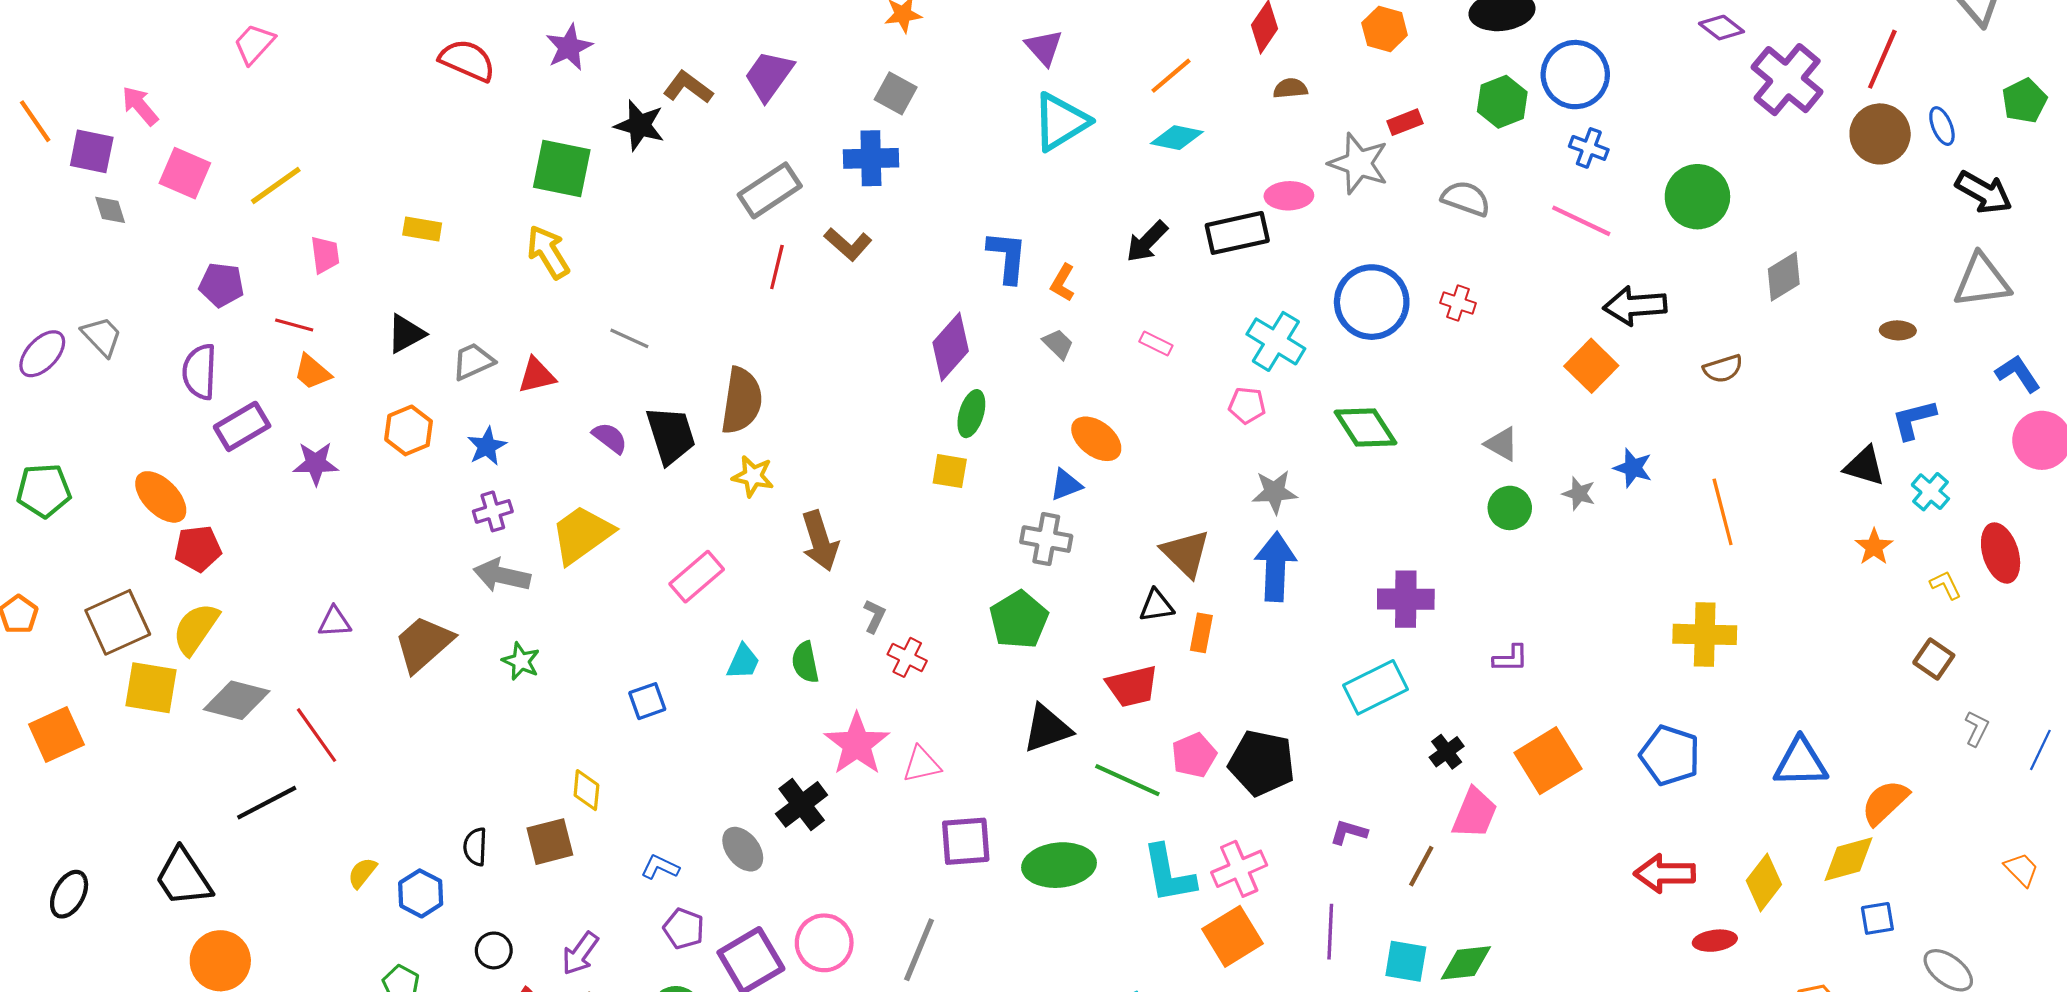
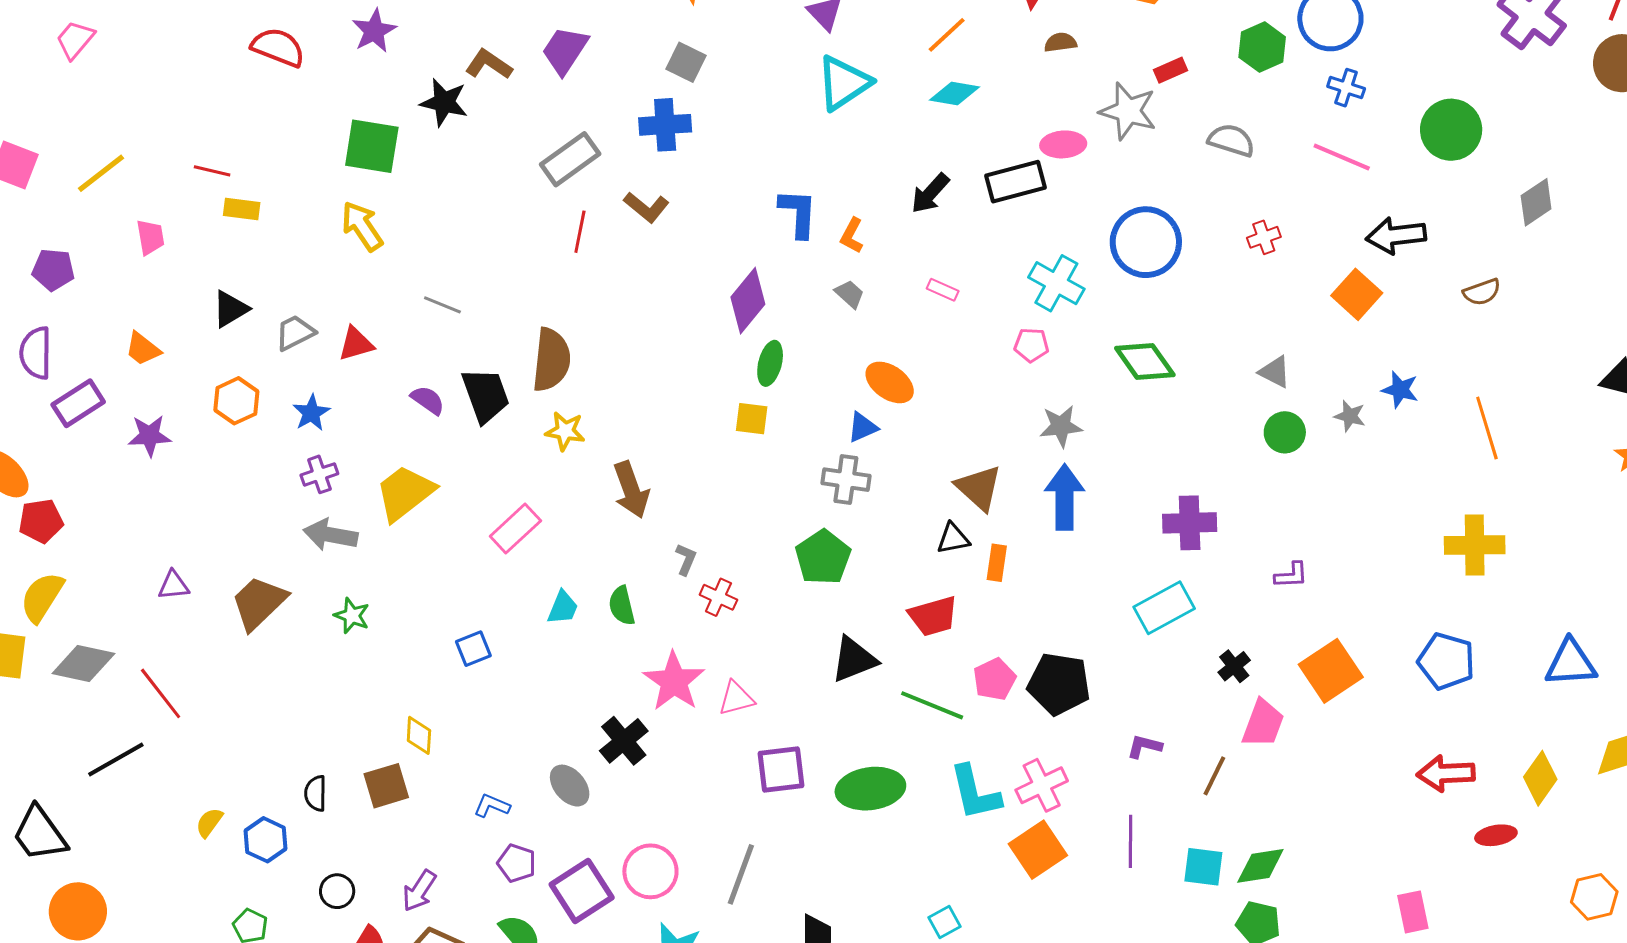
red cross: (1458, 303) -> (1264, 237), moved, turned -36
red line: (294, 325) -> (212, 171), moved

